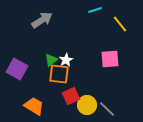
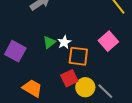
pink square: (110, 59) -> (108, 41), turned -36
orange square: (59, 74) -> (78, 56), moved

